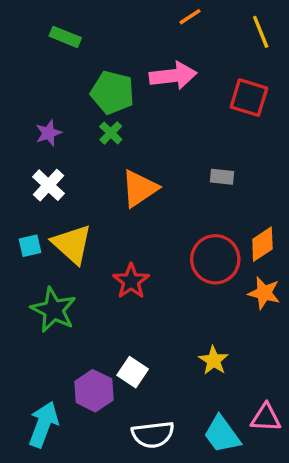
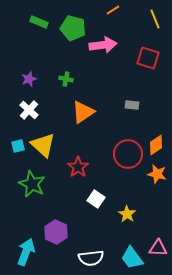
green pentagon: (112, 93) -> (73, 28), moved
green cross: (111, 133) -> (66, 79), turned -32
white square: (133, 372) -> (96, 199), moved

